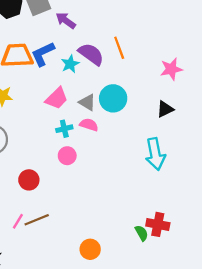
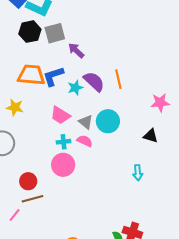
pink trapezoid: (57, 98) -> (60, 115), turned 70
black triangle: (165, 109) -> (151, 136), turned 35
cyan arrow: (155, 154) -> (138, 173), size x0.6
pink circle: (67, 156) -> (63, 165), size x1.5
brown line: (37, 220) -> (32, 199), moved

